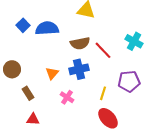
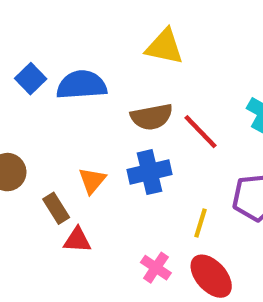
brown rectangle: (28, 93) -> (56, 208), moved
pink cross: (67, 97) -> (156, 268), moved
red triangle: (33, 119) -> (77, 240), moved

